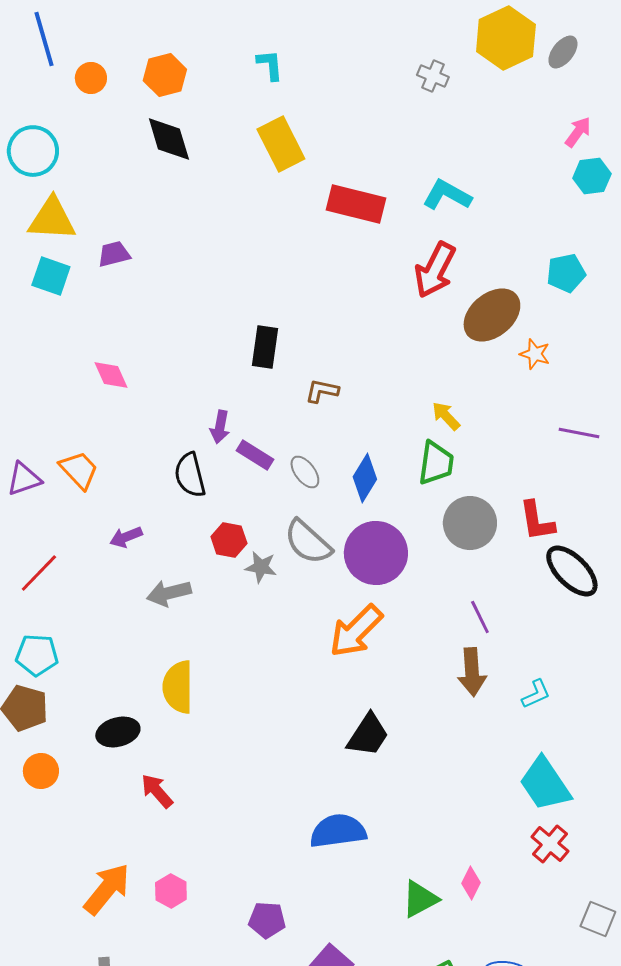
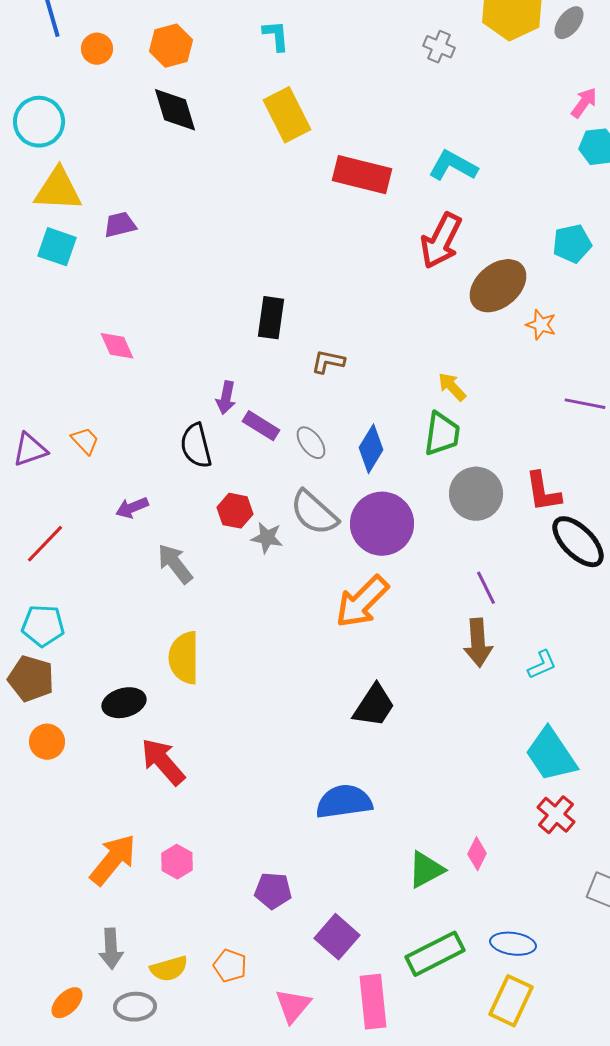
orange trapezoid: (79, 470) -> (85, 441), size x0.7
gray arrow: (169, 593) -> (175, 564), turned 66
red arrow: (157, 791) -> (163, 762), size x1.4

